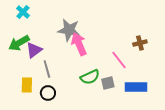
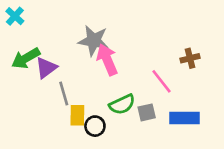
cyan cross: (23, 12) -> (15, 16), moved
yellow rectangle: (27, 85) -> (77, 115), moved
black circle: (48, 93) -> (95, 126), moved

